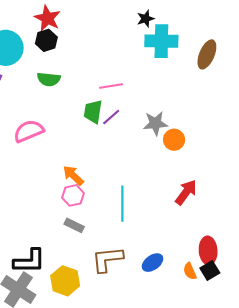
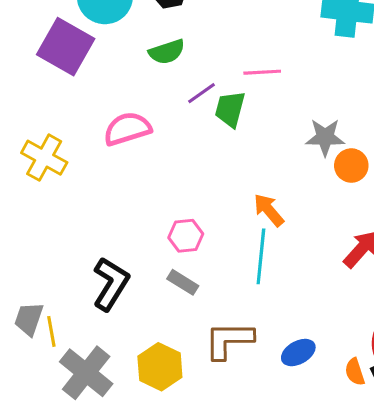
green semicircle: (49, 79) -> (167, 52), turned -30
purple line: (111, 117) -> (202, 93), moved
orange arrow: (73, 175) -> (269, 210), moved
black L-shape: (29, 261) -> (111, 284), moved, turned -64

